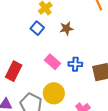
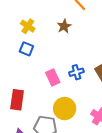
brown star: (67, 28) -> (64, 26), moved
pink rectangle: (52, 62) -> (53, 77), turned 42

